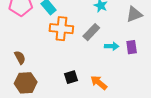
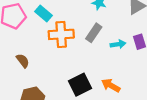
brown semicircle: (20, 58) -> (23, 61), moved
black square: (71, 77) -> (80, 85), size x1.5

